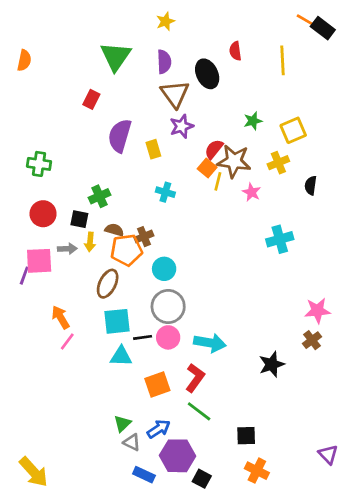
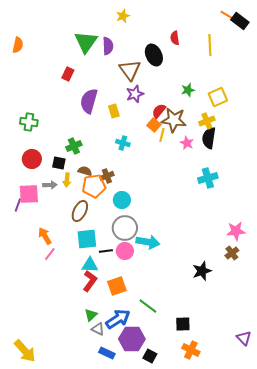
purple semicircle: (164, 62) -> (108, 46), moved
black semicircle: (311, 185) -> (209, 138), moved, size x1.5
cyan arrow: (210, 343) -> (148, 242), moved
red L-shape: (195, 378) -> (90, 281), moved
blue arrow: (159, 429) -> (118, 319), size x1.4

